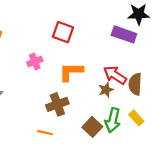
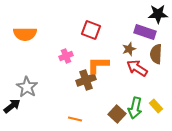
brown semicircle: (135, 84) -> (156, 54), moved
brown star: (106, 90) -> (129, 49), moved
brown cross: (57, 104) -> (86, 80), moved

